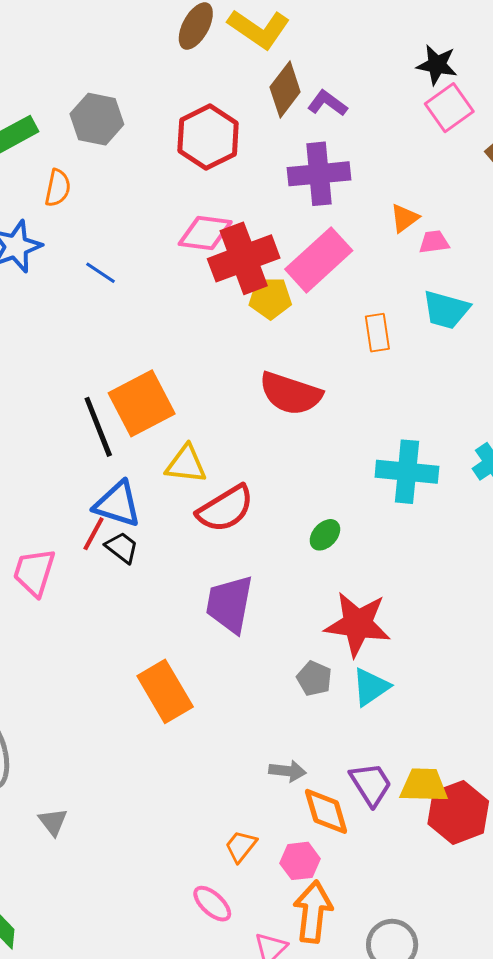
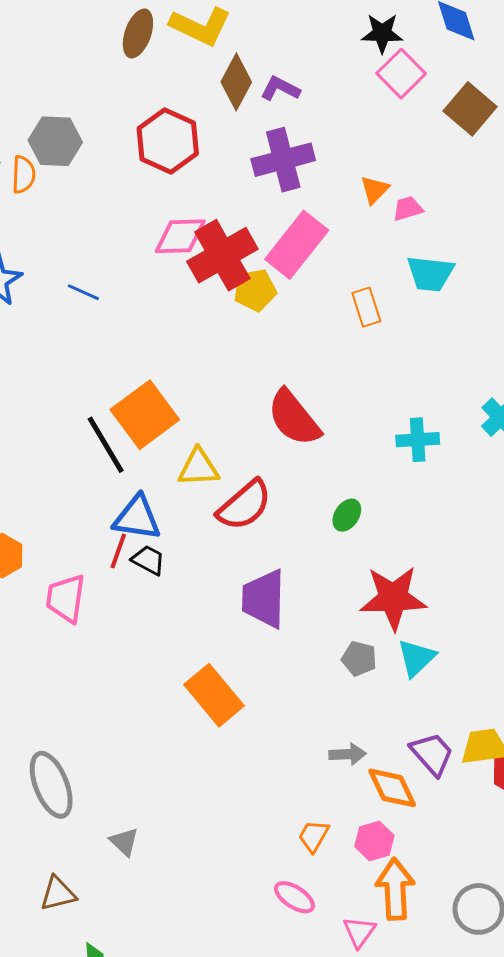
orange semicircle: (58, 188) -> (23, 175), moved
red semicircle: (291, 393) -> (294, 418), moved, turned 42
cyan cross: (407, 472) -> (418, 440), size x0.7

